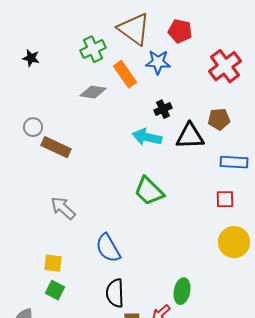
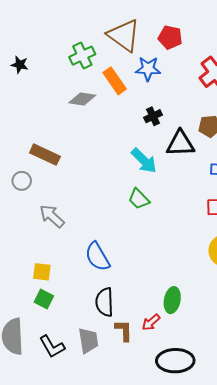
gray circle: (33, 127) -> (22, 181), moved
cyan arrow: (147, 137) -> (144, 161), moved, turned -148
green trapezoid: (149, 191) -> (139, 199), size x0.7

